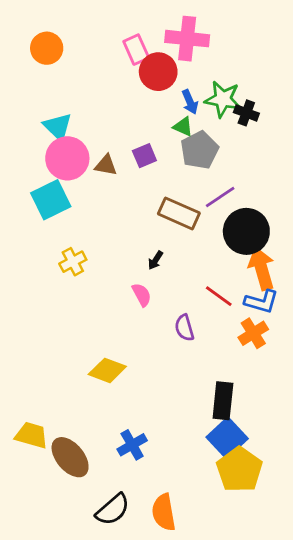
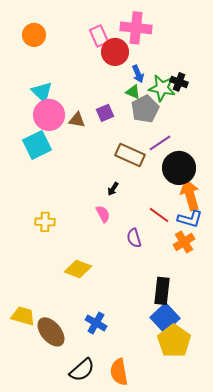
green star: (223, 99) -> (162, 88), moved
yellow cross: (73, 262) -> (45, 222), moved, turned 30
blue cross: (132, 445) -> (96, 323), turned -30

